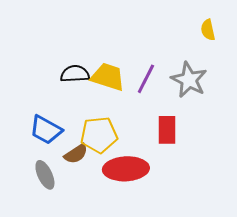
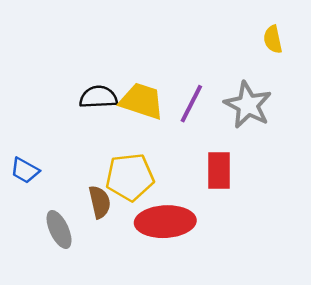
blue trapezoid: (46, 130) -> (25, 170), moved, size x0.7
brown semicircle: (76, 154) -> (100, 202), turned -70

